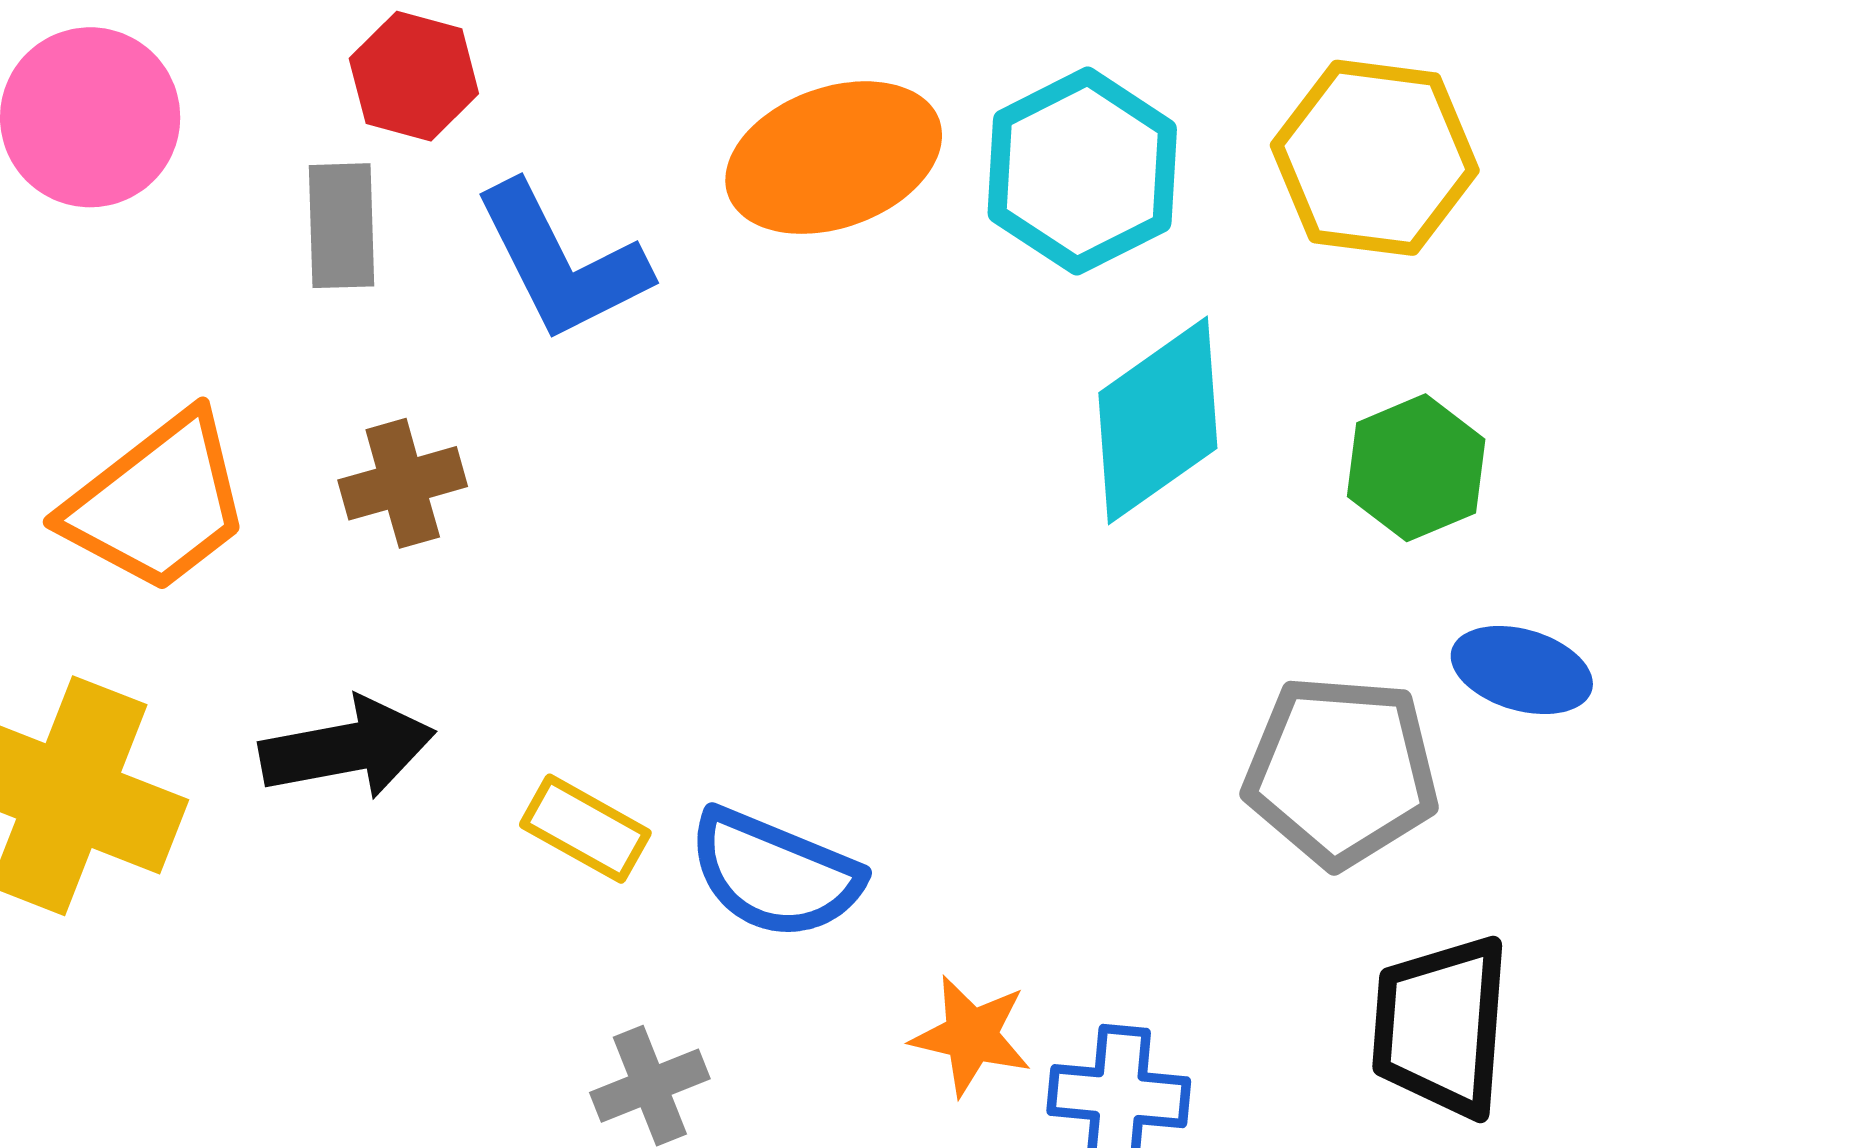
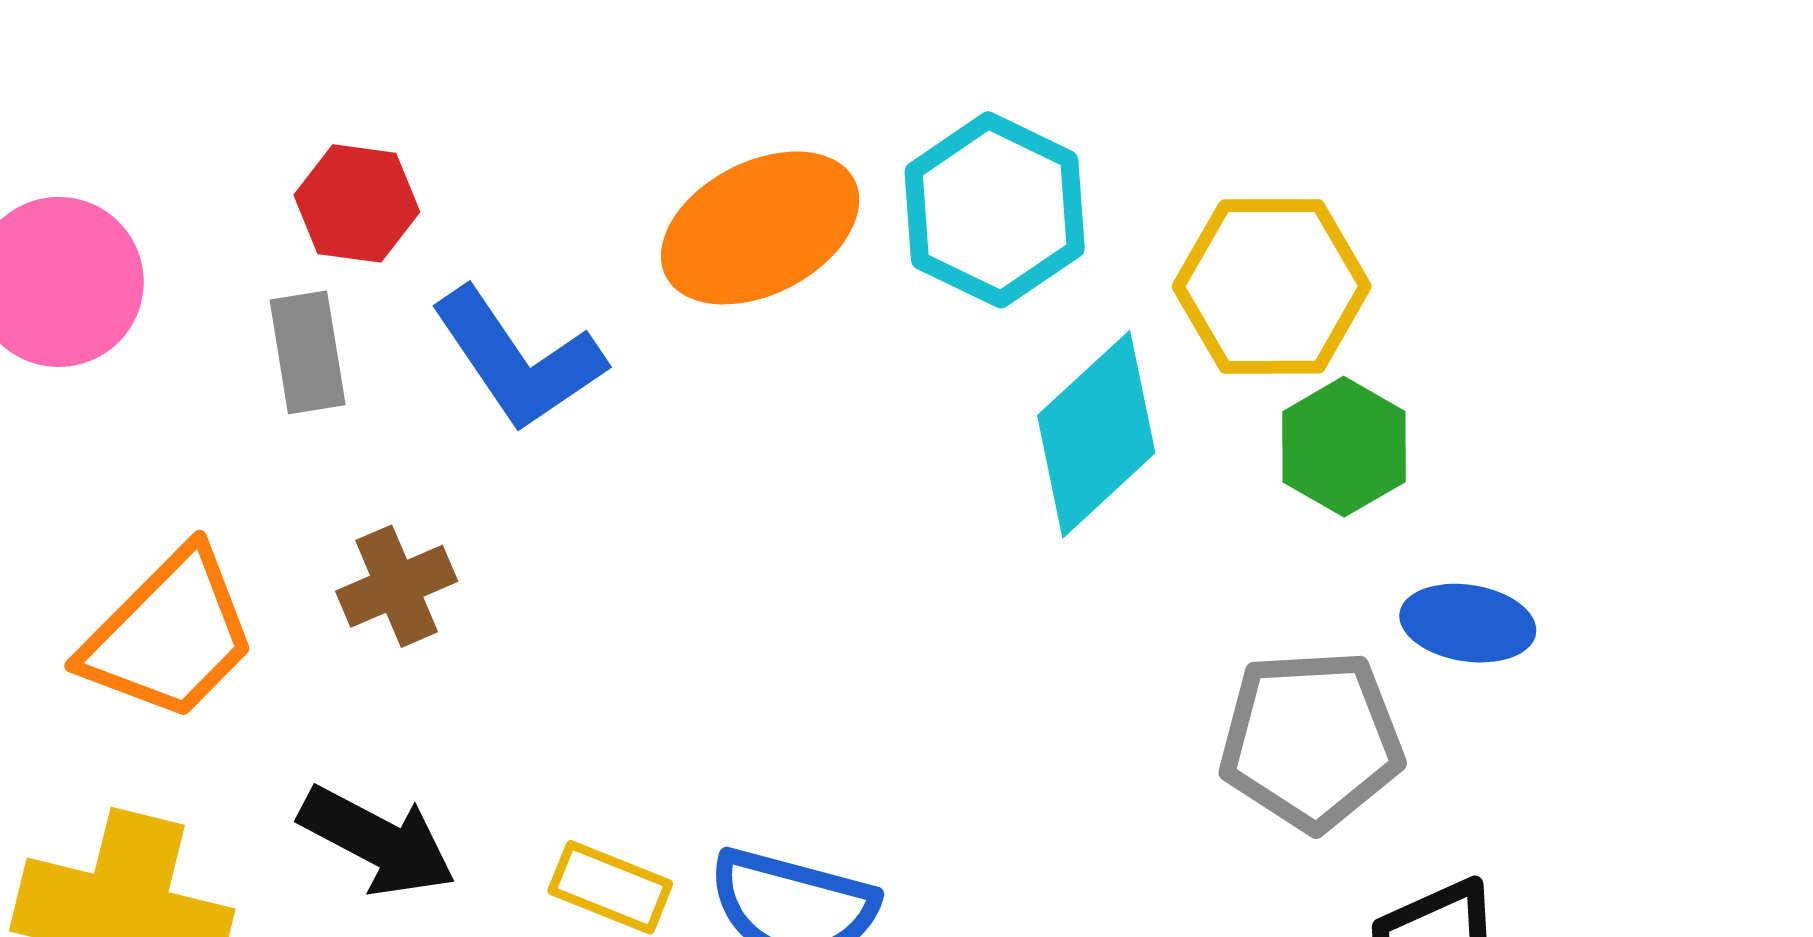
yellow hexagon: (1375, 158) -> (1272, 286), moved
black arrow: (347, 748) -> (377, 841), turned 46

